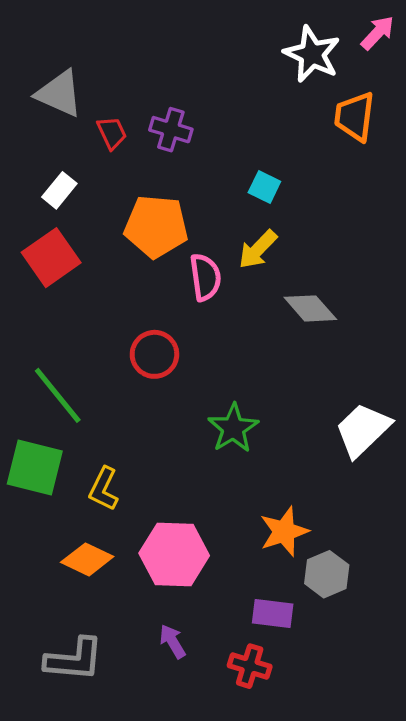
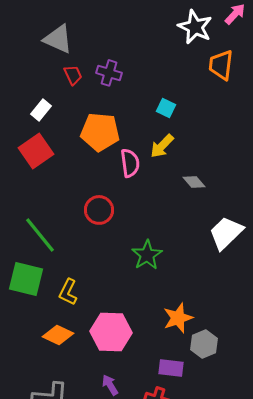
gray triangle: (59, 94) -> (58, 39), moved
gray diamond: (310, 308) -> (194, 182), size x0.7
white trapezoid: (363, 430) -> (226, 233), moved

